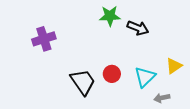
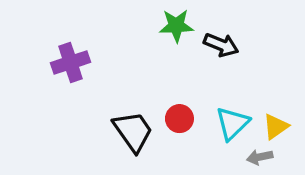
yellow triangle: (174, 66) -> (276, 127), moved

